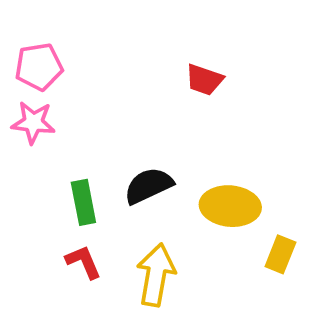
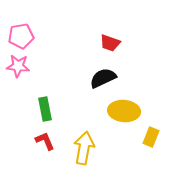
black semicircle: (148, 186) -> (103, 78), moved

